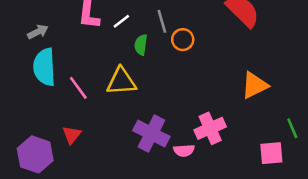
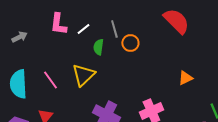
cyan semicircle: (44, 67) -> (18, 84), moved
yellow triangle: (121, 81) -> (83, 75), turned -40
orange triangle: (254, 85) -> (185, 78), size x0.7

